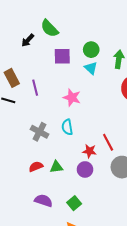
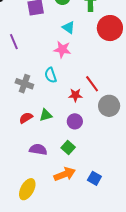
cyan triangle: (91, 68) -> (68, 27), moved
pink star: (72, 97) -> (62, 49), moved
purple circle: (85, 169) -> (75, 121), moved

